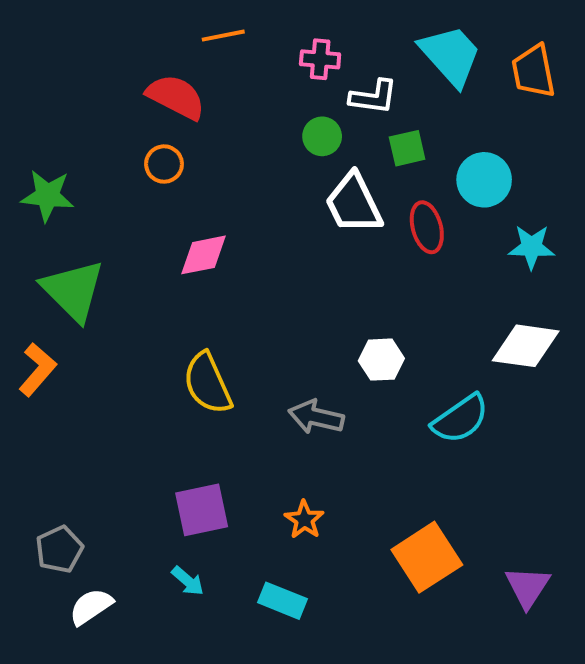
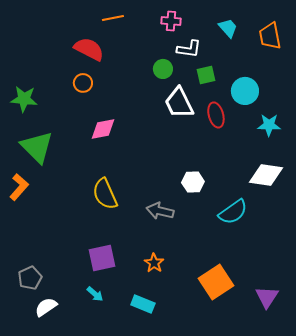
cyan trapezoid: (451, 55) -> (228, 28), size x0.6
pink cross: (320, 59) -> (171, 21), moved

